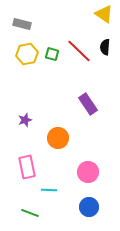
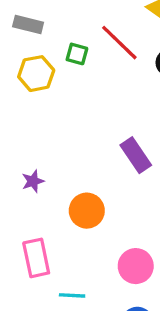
red line: (79, 51) -> (119, 43), moved
green square: (52, 54) -> (77, 54), moved

